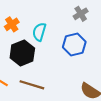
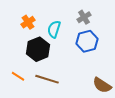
gray cross: (81, 14) -> (84, 17), moved

